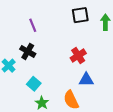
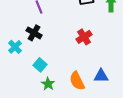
blue triangle: (86, 80) -> (101, 76), moved

